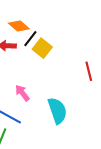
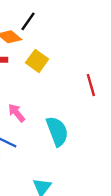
black line: (30, 39) -> (28, 21), moved

